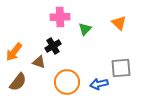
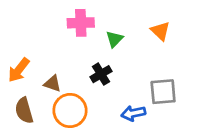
black cross: (53, 46) -> (101, 74), moved
brown semicircle: (18, 82) -> (24, 111), turned 126
orange circle: (67, 82) -> (70, 111), moved

